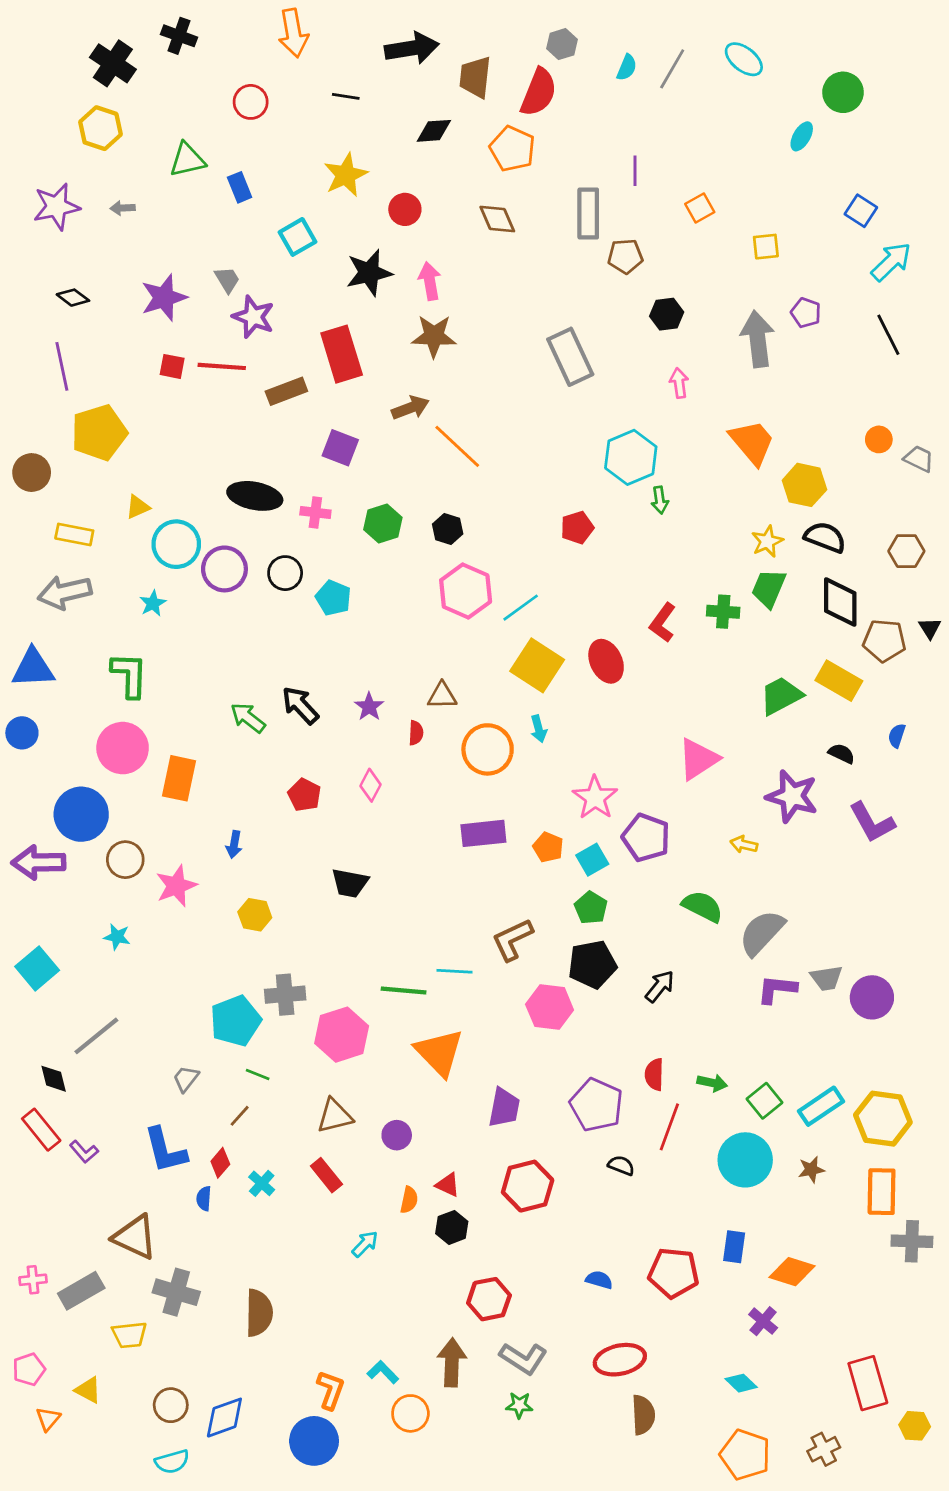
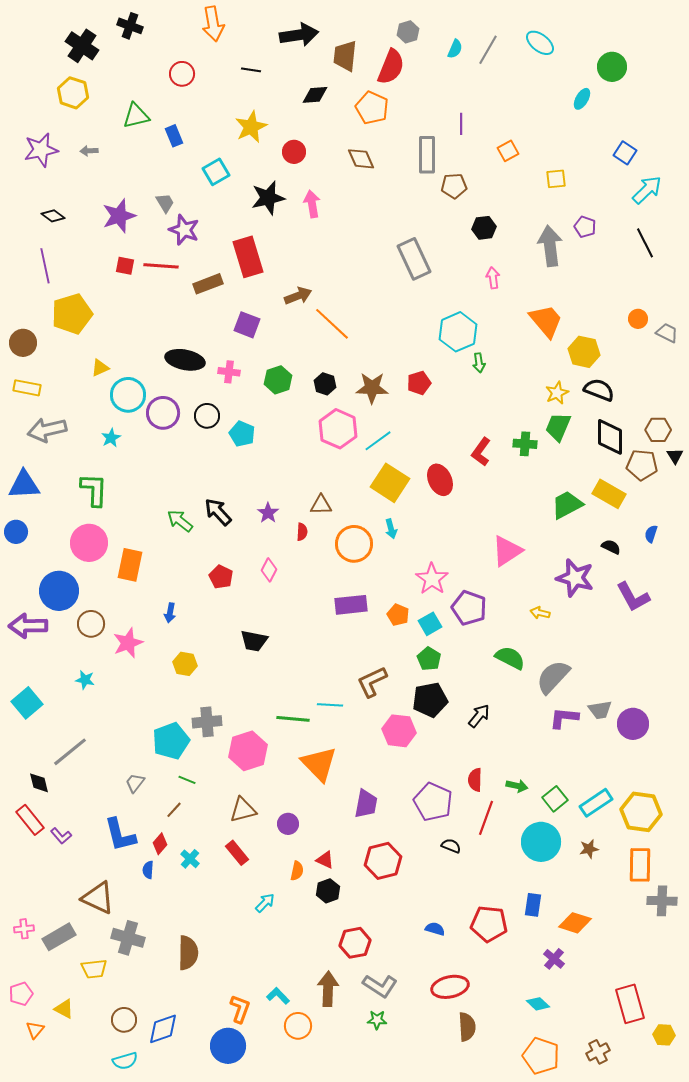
brown star: (434, 336) -> (372, 388), moved
yellow rectangle: (74, 535) -> (27, 388), moved
brown hexagon: (906, 551) -> (658, 430), moved

